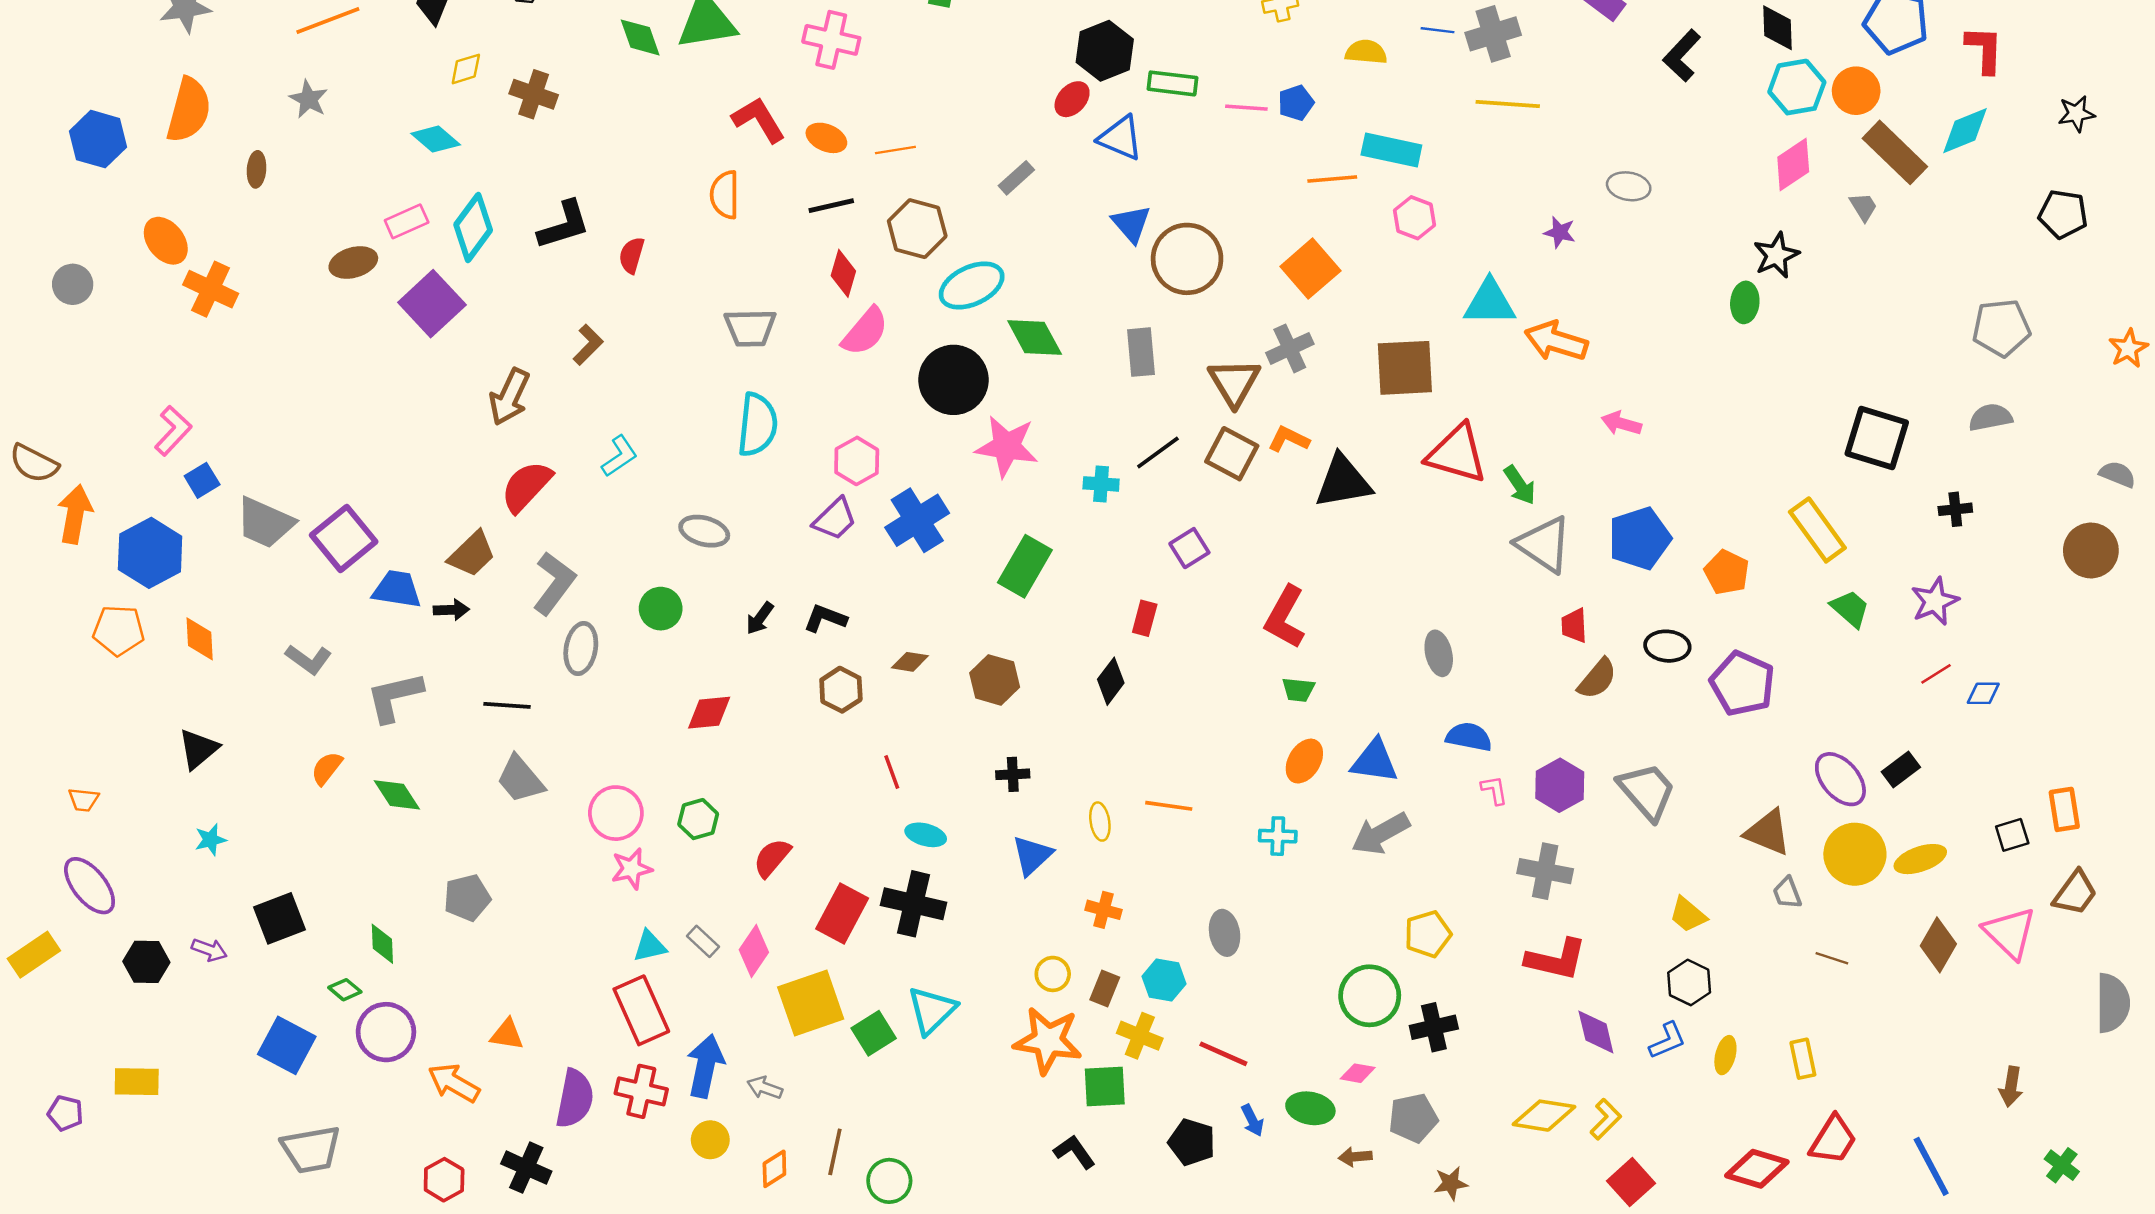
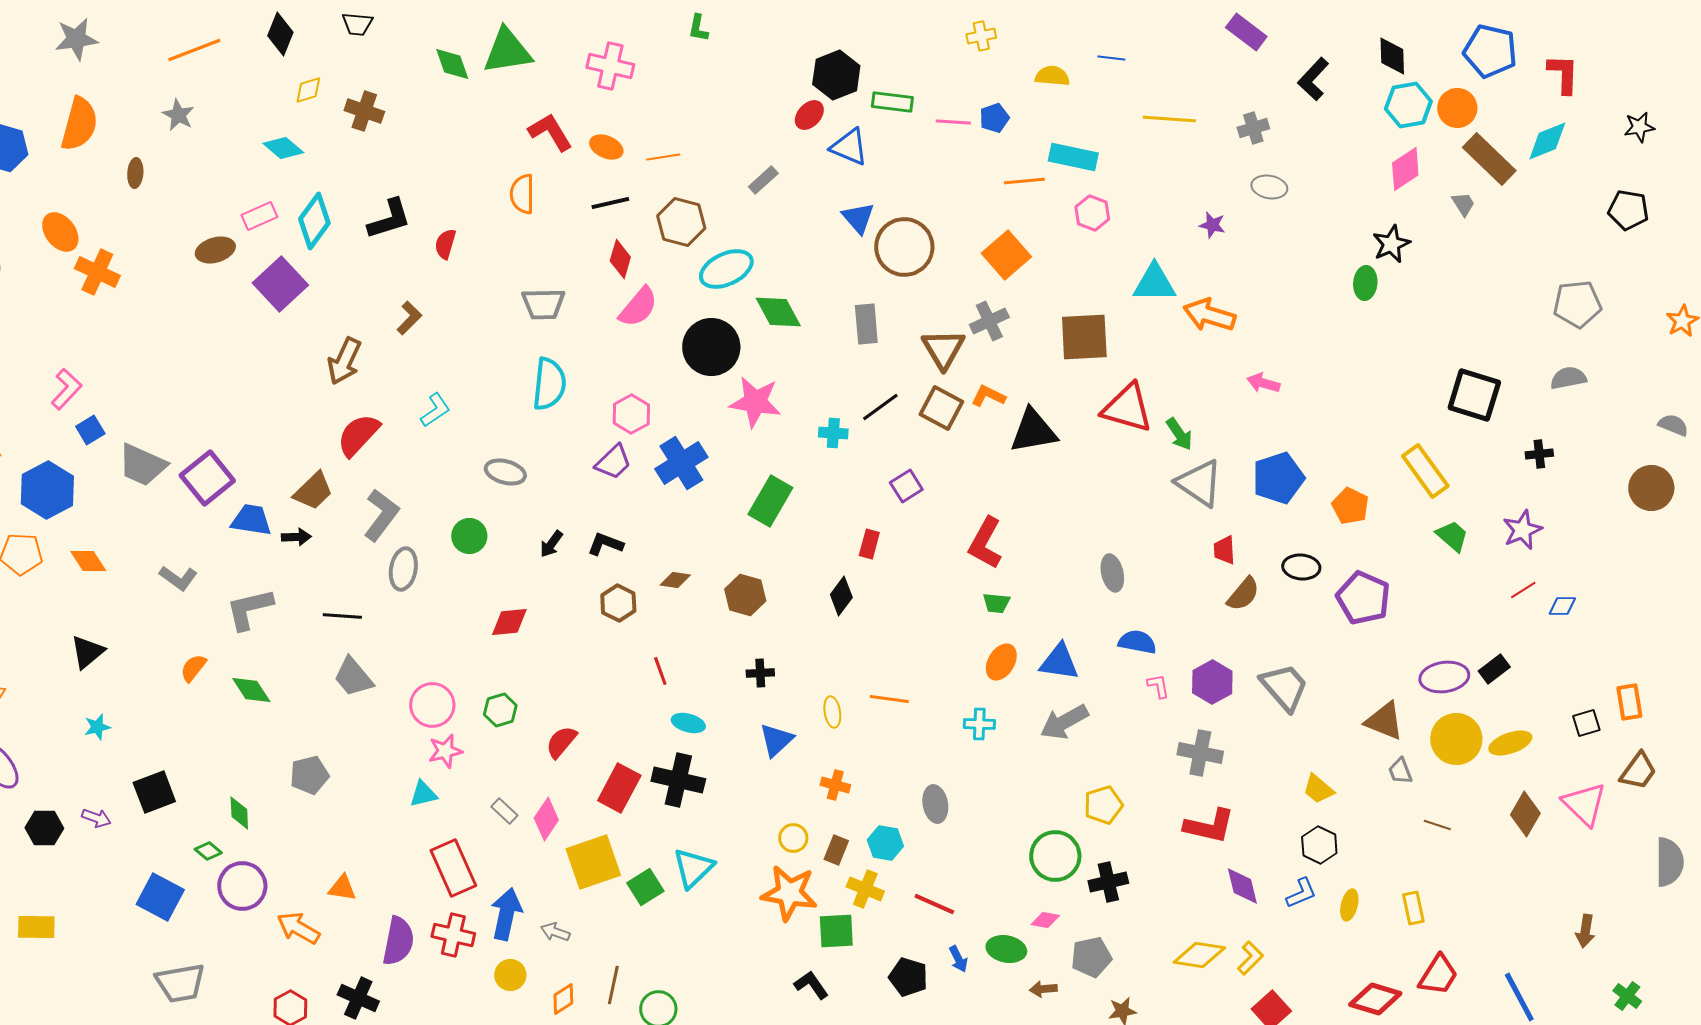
gray cross: (1493, 34) -> (1253, 128), moved, size x0.7
orange diamond: (200, 639) -> (88, 561), turned -30
purple ellipse: (1840, 779) -> (1444, 677), turned -57
cyan triangle: (650, 946) -> (423, 794), moved

